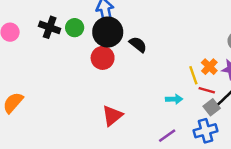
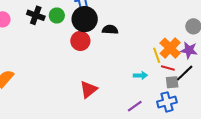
black semicircle: (138, 45) -> (110, 30), turned -35
orange cross: (209, 67) -> (170, 48), size x1.5
gray square: (212, 107) -> (172, 82), turned 32

